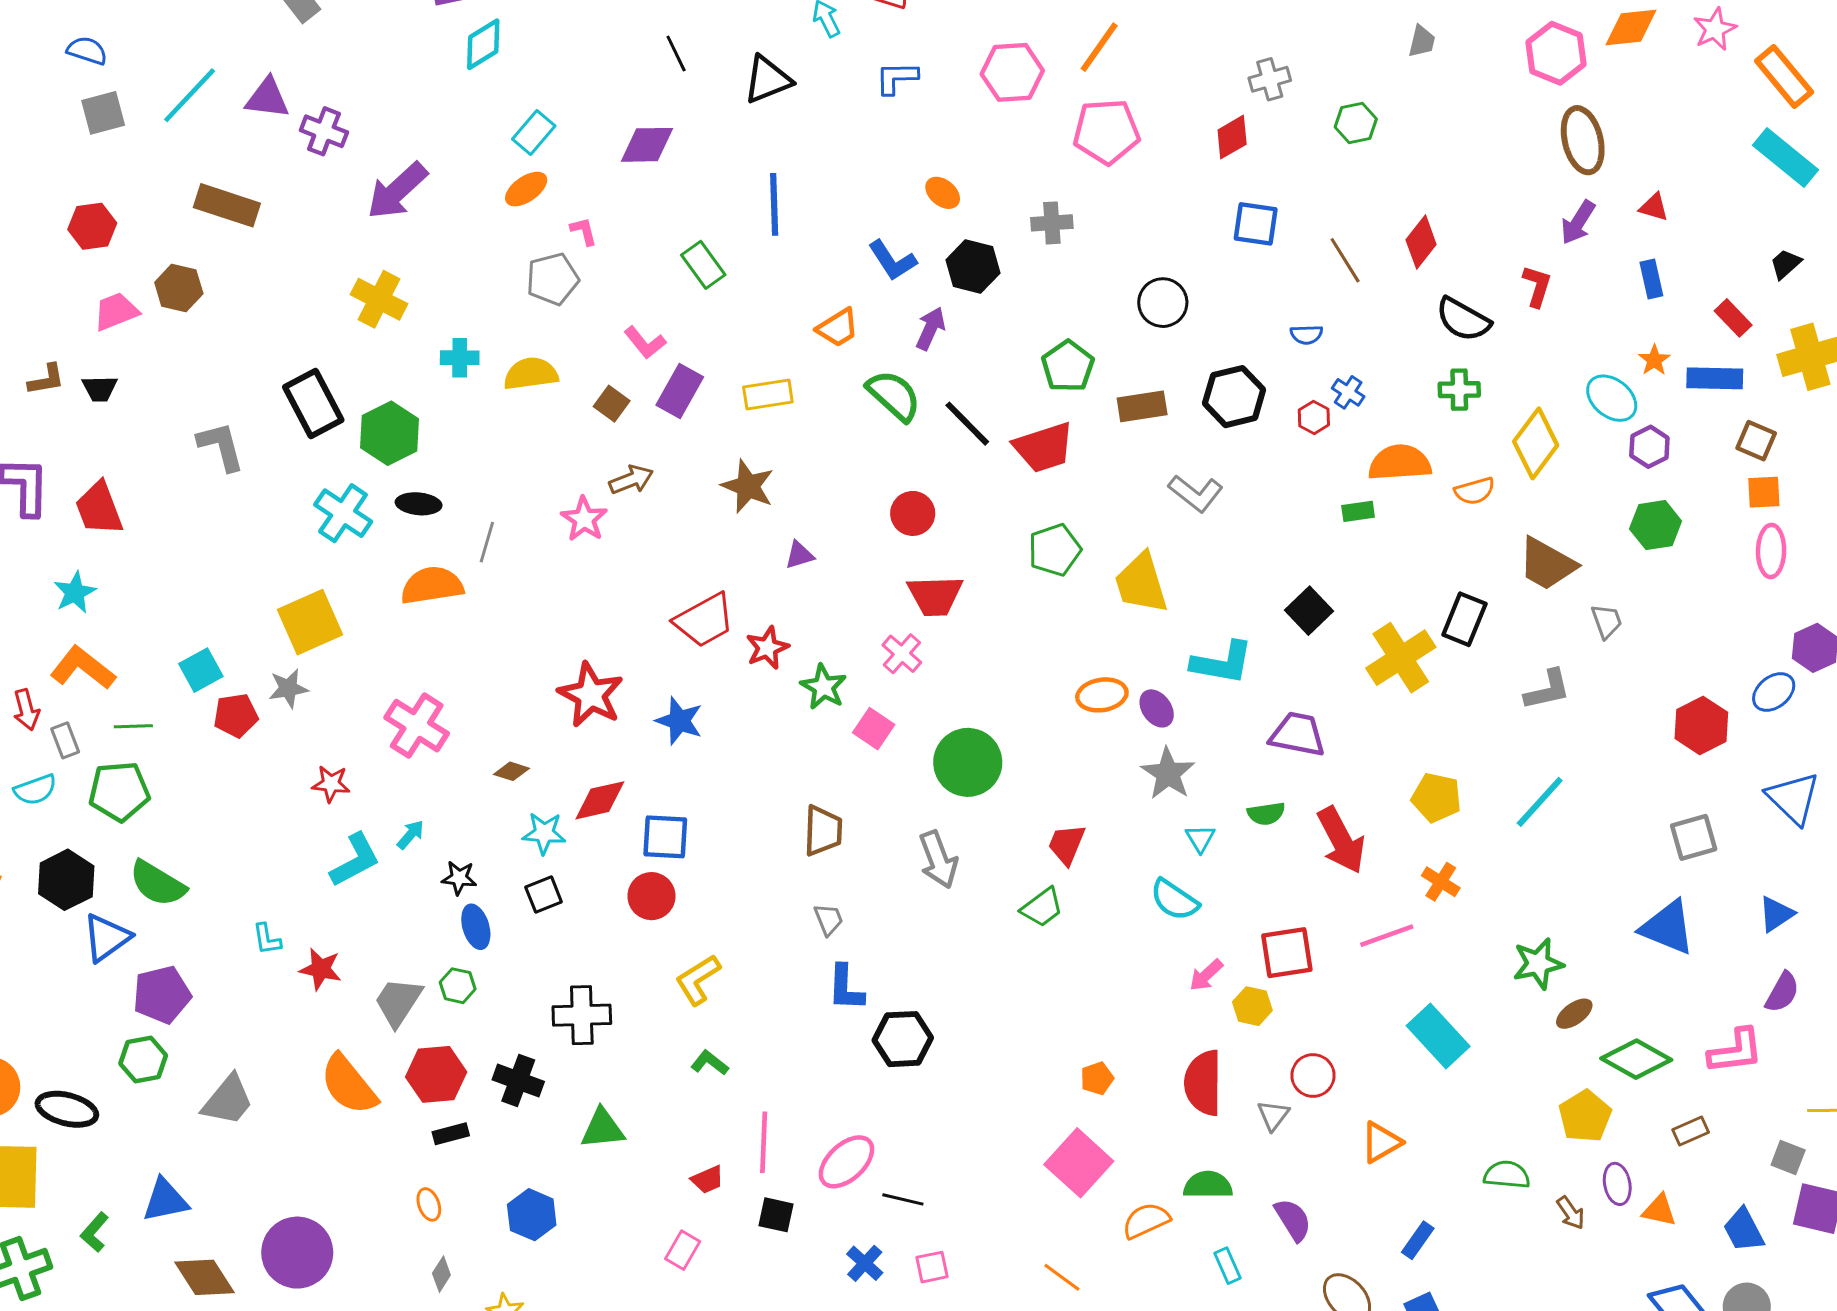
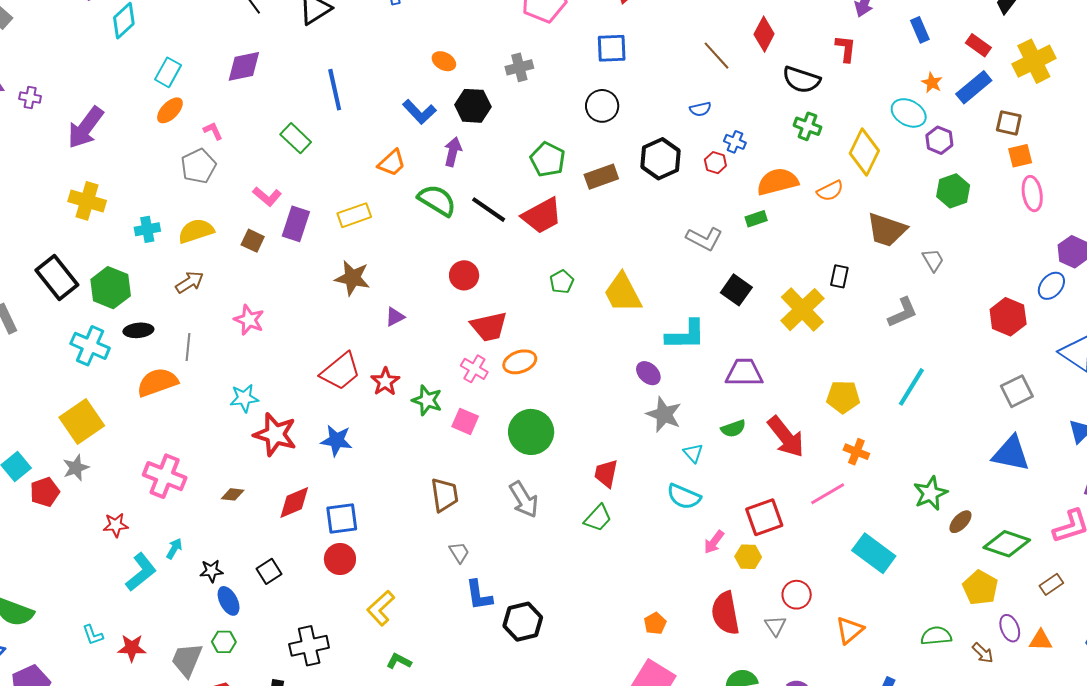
purple cross: (324, 131) -> (30, 98), size x0.7
blue square: (1256, 224) -> (612, 48), moved
blue rectangle: (1715, 378) -> (974, 87), turned -30
green cross: (1459, 390) -> (808, 126), turned 32
brown arrow: (631, 480) -> (190, 282), moved
gray L-shape: (1196, 493) -> (704, 239), moved
green pentagon: (1055, 550) -> (562, 282), size x0.7
black rectangle: (1464, 619) -> (839, 276), size x0.7
orange ellipse: (1102, 695) -> (520, 362), moved
cyan star: (544, 833) -> (244, 398), moved

